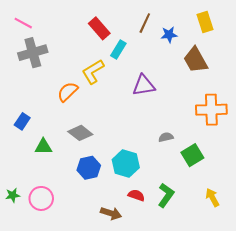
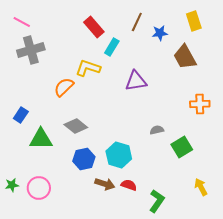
yellow L-shape: (93, 72) -> (88, 68), turned 50
orange cross: (211, 110) -> (200, 104), size x0.7
green triangle: (43, 147) -> (41, 139), size x1.4
green L-shape: (166, 195) -> (157, 201), moved
brown arrow: (111, 213) -> (105, 184), moved

